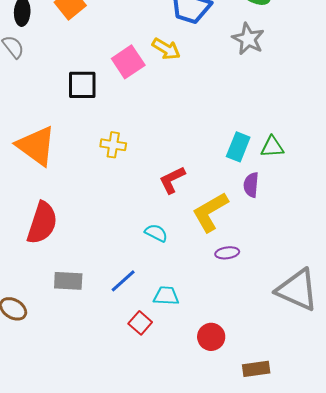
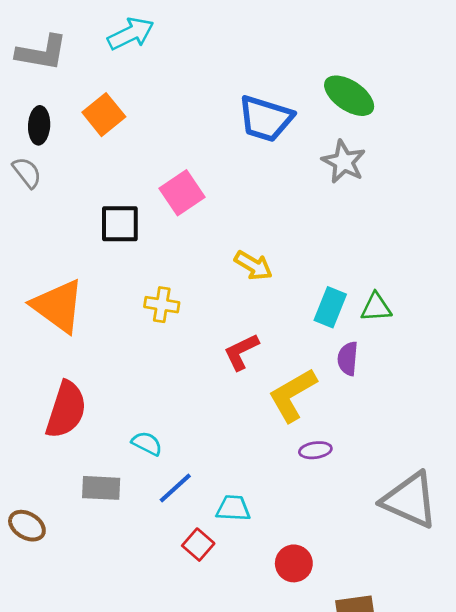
yellow arrow: (166, 49) -> (253, 266), moved
cyan semicircle: (156, 233) -> (147, 443), moved

